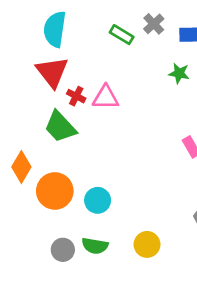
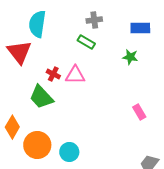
gray cross: (154, 24) -> (94, 20), moved, turned 35
green rectangle: (122, 35) -> (86, 42), moved
red triangle: (52, 72) -> (19, 52), moved

